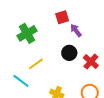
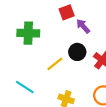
green cross: (27, 33) -> (28, 33), turned 36
yellow line: (36, 64) -> (55, 64), moved

